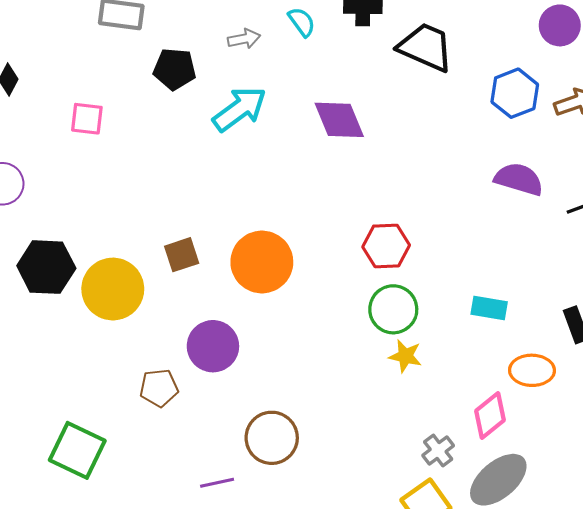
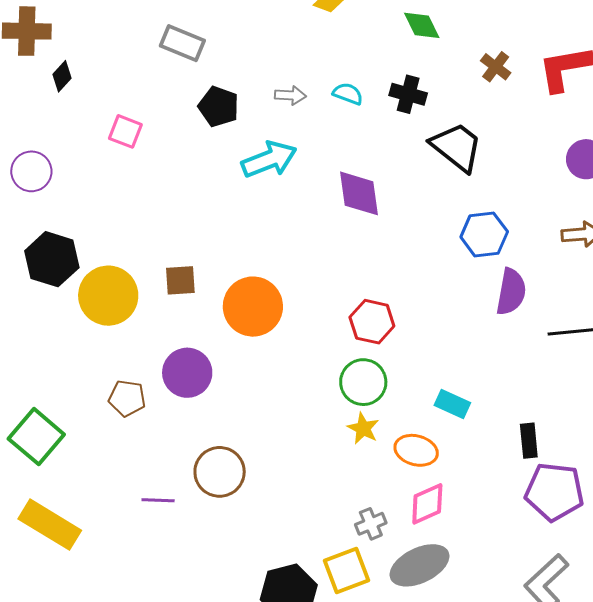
cyan semicircle: (302, 22) -> (348, 94), turned -48
blue hexagon: (515, 93) -> (484, 234), moved
purple semicircle: (519, 179) -> (511, 292), turned 69
orange ellipse: (532, 370) -> (416, 450), moved

